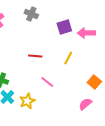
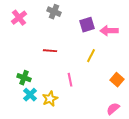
red line: (35, 56) -> (50, 51), moved
pink line: (47, 82) -> (70, 80), turned 40
pink semicircle: (85, 104) -> (113, 109), moved

